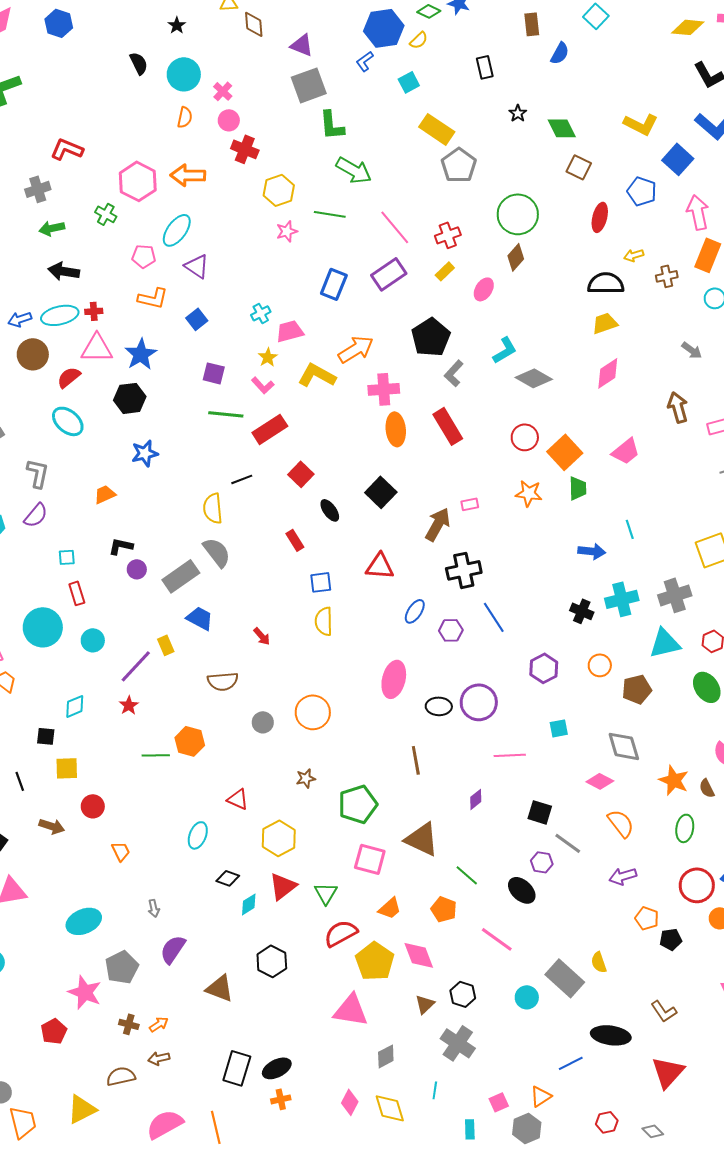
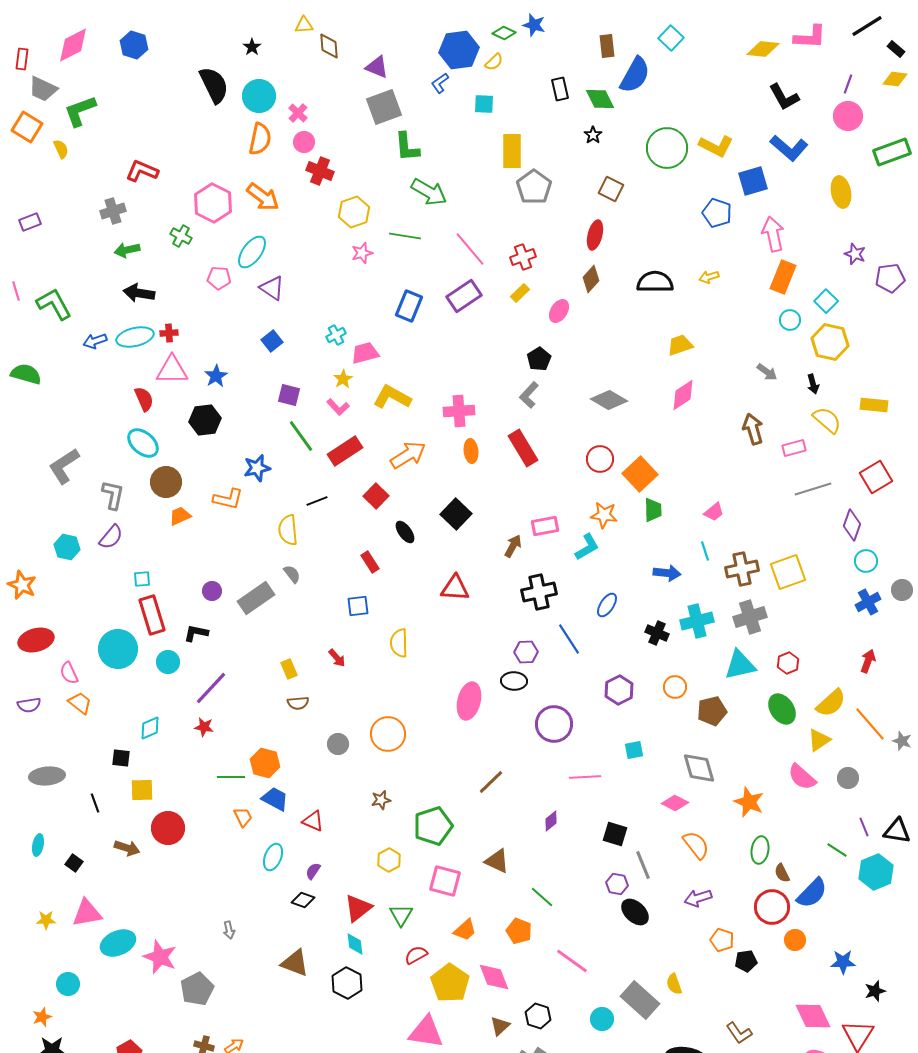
blue semicircle: (560, 53) -> (635, 75), size x1.6
black semicircle: (139, 63) -> (214, 85), size x1.6
cyan square: (409, 82) -> (484, 104), turned 30
orange semicircle: (185, 117) -> (260, 139), size x1.5
green diamond: (562, 128) -> (600, 99), moved
yellow rectangle: (437, 129) -> (512, 151), turned 56
blue square: (678, 159) -> (753, 181), turned 32
brown square: (579, 167) -> (611, 189), moved
orange arrow: (188, 175) -> (263, 197), turned -144
green circle: (518, 214) -> (667, 148), moved
red ellipse: (600, 217) -> (595, 235), moved
brown cross: (667, 276) -> (742, 569), moved, size x1.5
black semicircle: (606, 283) -> (655, 282), moved
orange L-shape: (153, 298) -> (228, 499), moved
black pentagon: (431, 337) -> (539, 359), moved, size x0.6
orange arrow: (356, 349) -> (408, 455), moved
cyan L-shape: (505, 350) -> (587, 547), moved
brown circle: (33, 354) -> (166, 482), moved
blue star: (141, 354) -> (216, 376), size x0.7
red semicircle: (69, 377) -> (144, 399), turned 105
green line: (226, 414) -> (301, 436), turned 48
orange ellipse: (396, 429) -> (471, 451), size x0.7
pink trapezoid: (626, 451) -> (714, 512), moved, size x0.7
blue star: (145, 453) -> (257, 468), moved
pink rectangle: (470, 504) -> (545, 526), size x1.5
brown arrow: (438, 524) -> (513, 546), size x0.7
black L-shape: (121, 546) -> (196, 633), moved
gray semicircle: (217, 552) -> (292, 574), size x0.6
blue square: (321, 582) -> (358, 606), moved
red rectangle: (77, 593) -> (152, 615), size x1.6
blue ellipse: (415, 611) -> (607, 605), moved
blue trapezoid: (200, 618) -> (275, 799), moved
yellow rectangle: (166, 645) -> (289, 669), moved
brown semicircle: (223, 681) -> (298, 703), size x0.7
red star: (129, 705) -> (204, 727), turned -30
black ellipse: (439, 706) -> (514, 681), moved
brown line: (416, 760) -> (491, 782), turned 56
brown semicircle: (707, 788) -> (782, 873), moved
red circle: (93, 806) -> (168, 828), size x1.4
yellow hexagon: (279, 838) -> (389, 860), moved, size x0.7
brown triangle: (422, 839) -> (497, 861), size x0.7
gray line: (568, 843) -> (643, 865), turned 32
orange trapezoid: (121, 851) -> (243, 817), moved
black ellipse: (522, 890) -> (635, 912), moved
cyan diamond: (249, 904) -> (355, 944), moved, turned -65
cyan ellipse: (84, 921) -> (118, 943), moved
red semicircle: (341, 933) -> (416, 955), size x0.7
purple semicircle: (173, 949) -> (313, 871), moved, size x0.6
brown triangle: (220, 988) -> (295, 963), moved
pink star: (85, 992) -> (160, 957), moved

